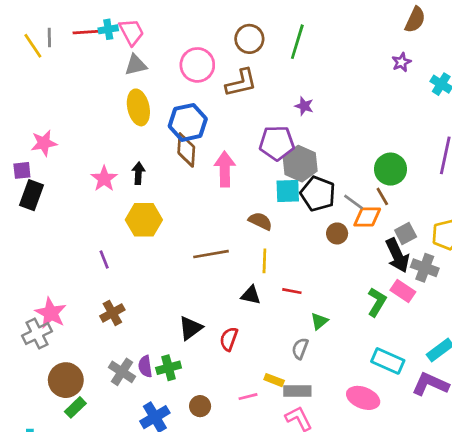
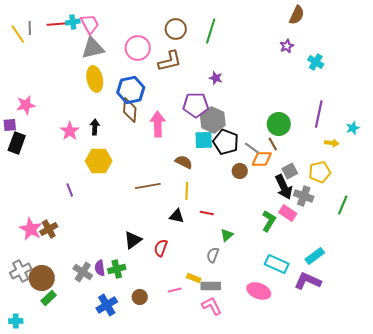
gray triangle: (136, 65) -> (93, 48), size x1.4
brown cross: (112, 313) -> (49, 229), moved
gray cross: (37, 333) -> (21, 271), moved

